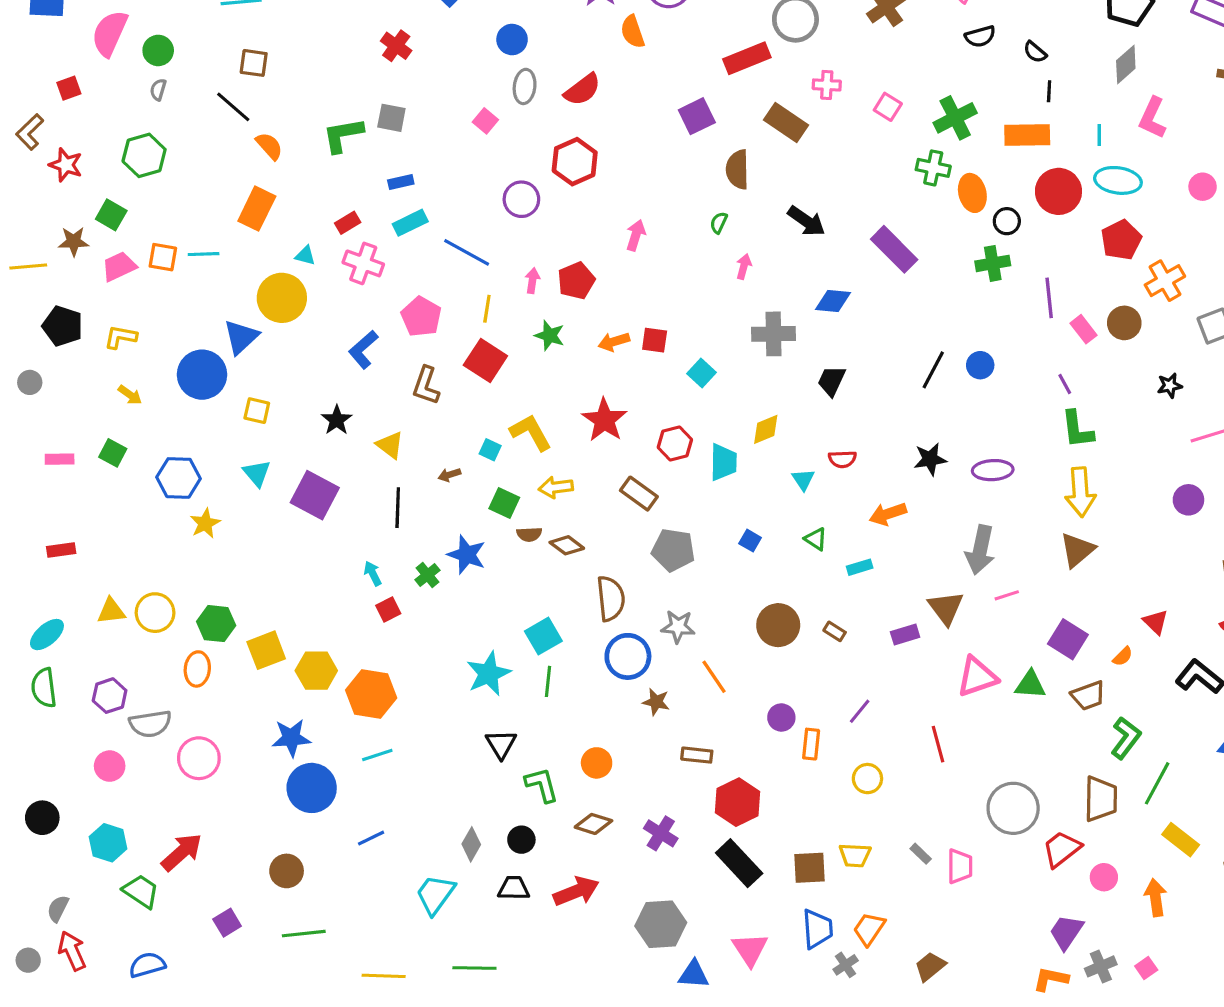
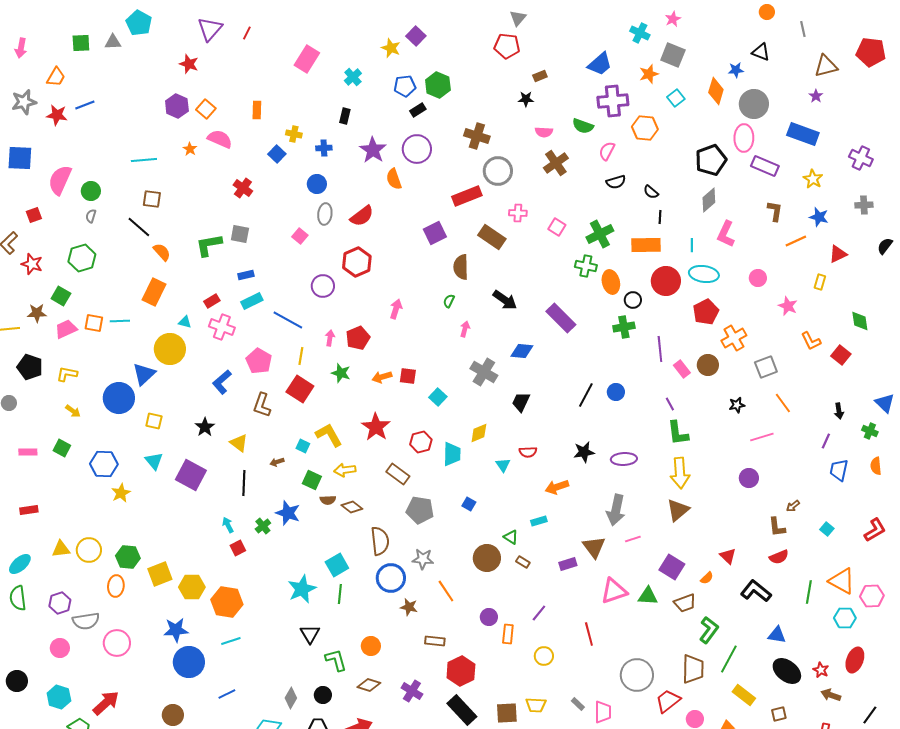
gray cross: (774, 334) -> (484, 372), turned 32
green triangle: (816, 539) -> (511, 537), moved

